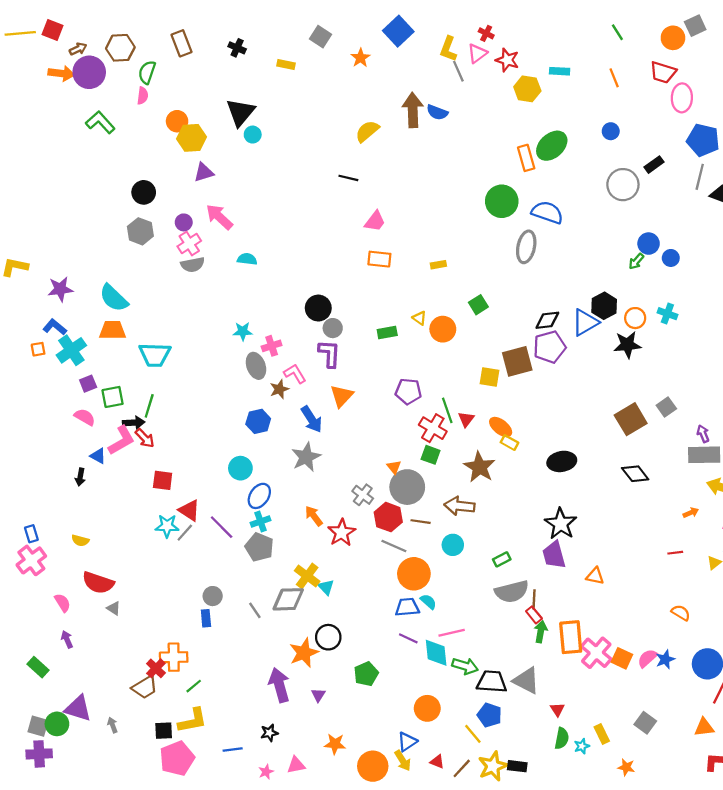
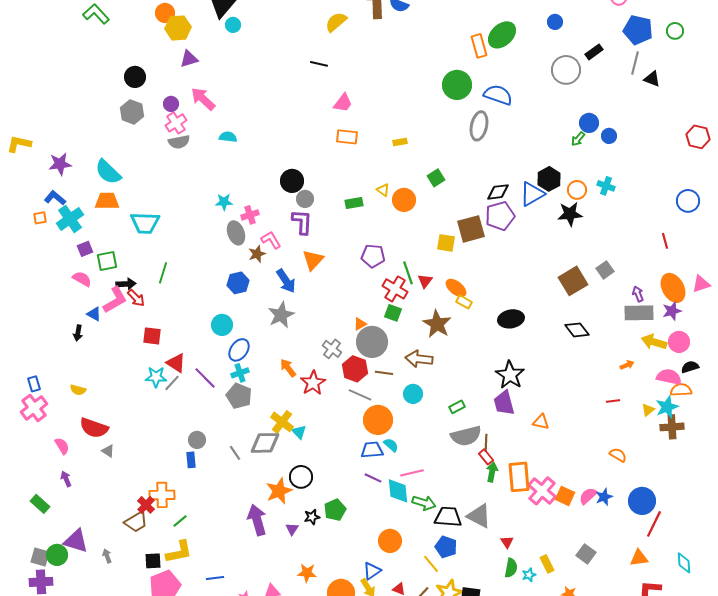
green line: (149, 406) -> (163, 273), moved
orange triangle: (394, 467) -> (360, 324), turned 40
black star: (269, 733) -> (312, 517), moved

